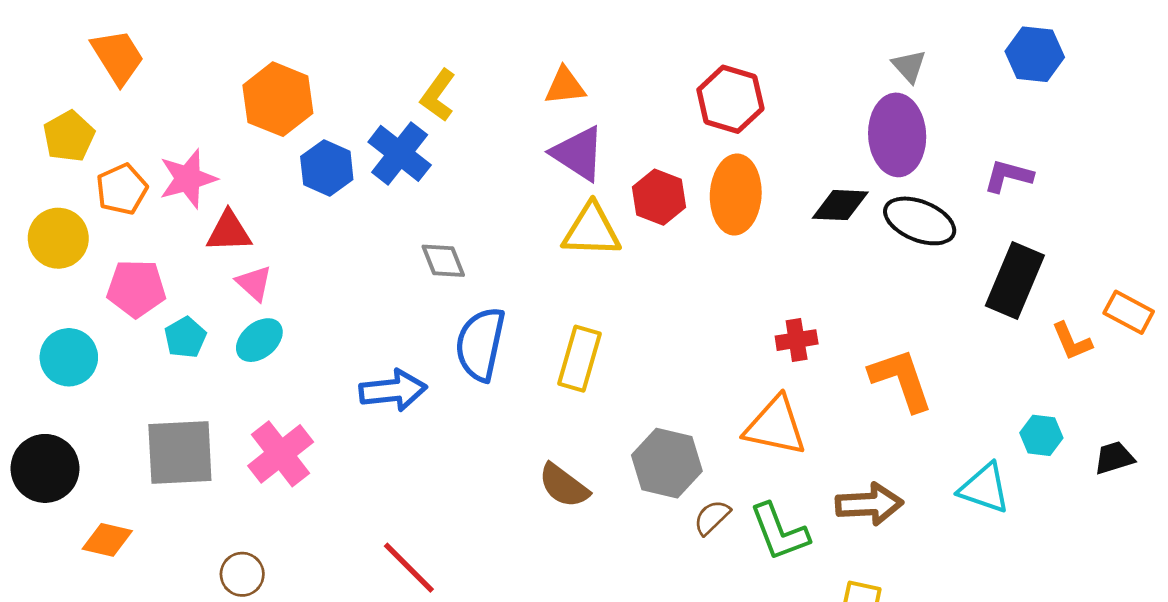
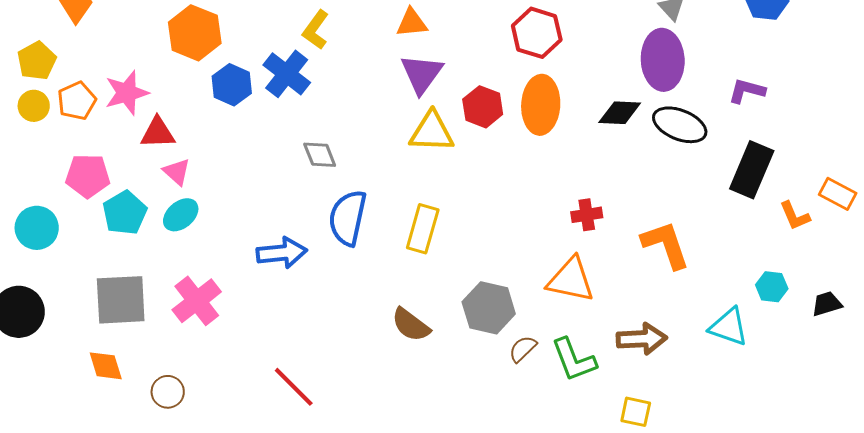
purple triangle: (578, 153) -> (422, 74), turned 33
yellow circle: (58, 238) -> (34, 106), moved, size x0.7
cyan pentagon: (185, 337) -> (125, 213), size x1.4
orange diamond: (107, 540) -> (106, 366), moved, turned 60

